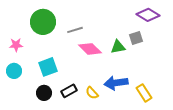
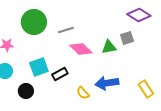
black rectangle: (69, 91) -> (60, 74), moved
black circle: (44, 93) -> (26, 91), moved
yellow rectangle: (144, 93) -> (146, 89), moved

